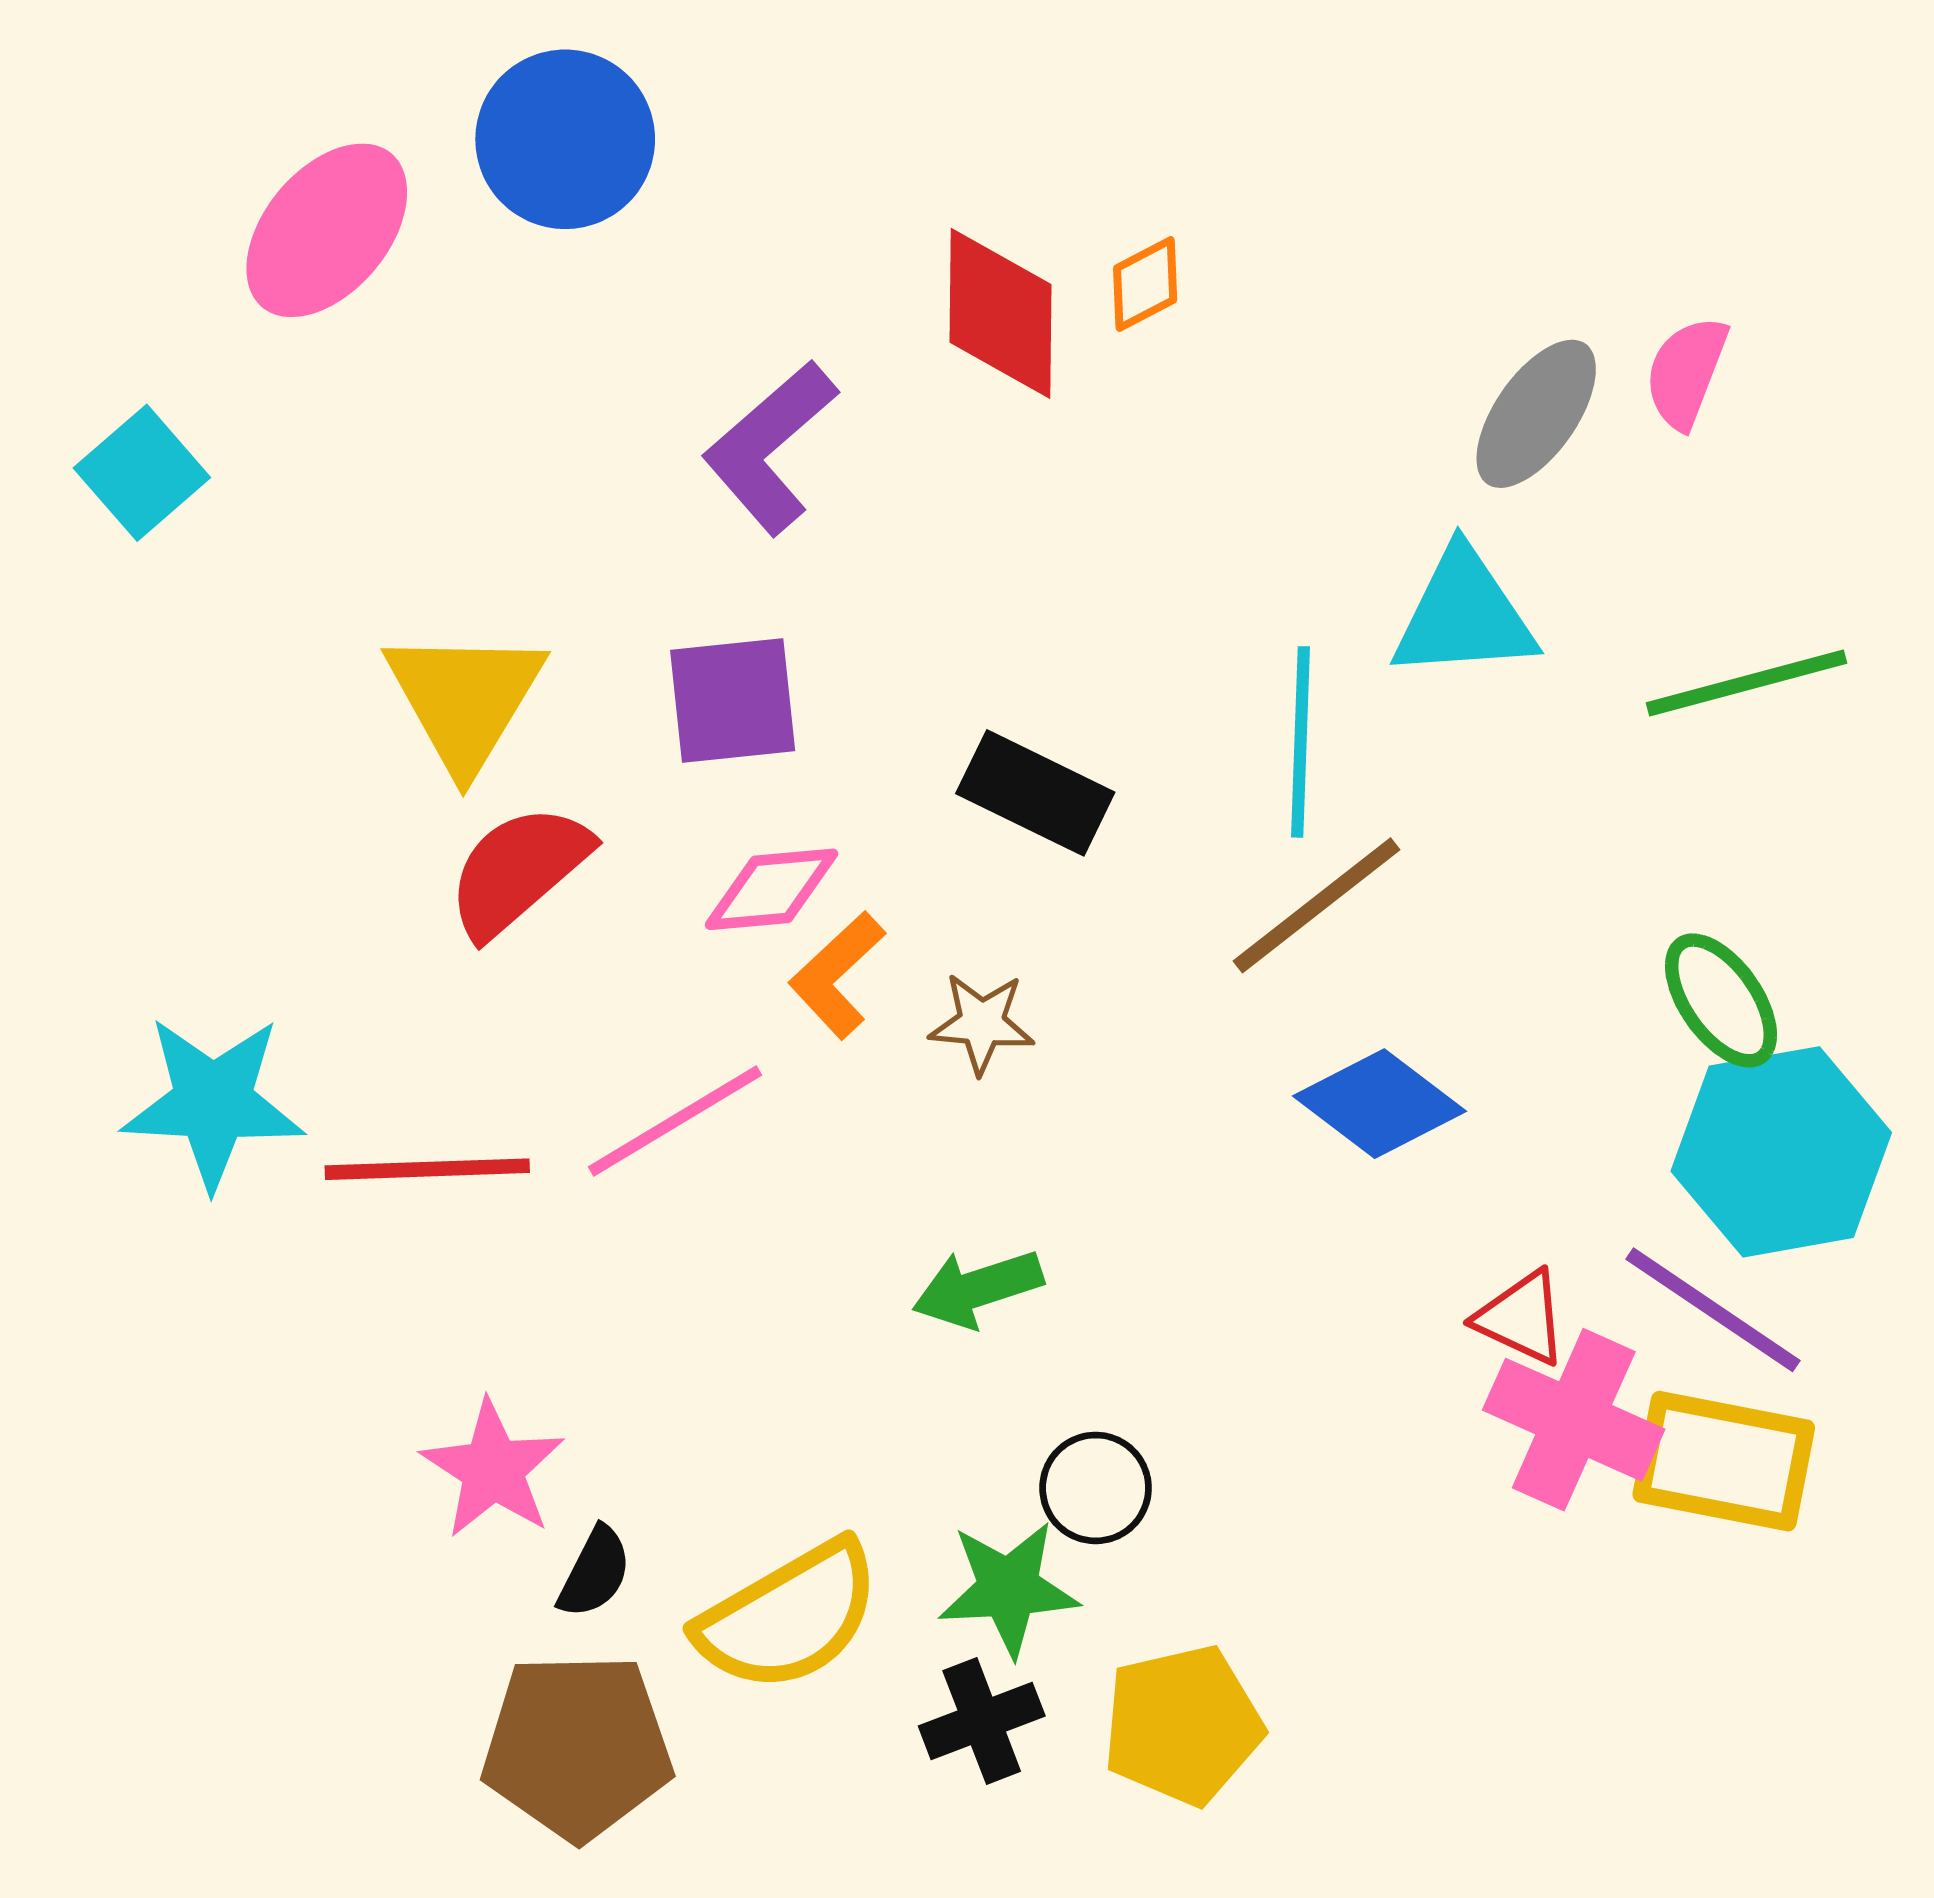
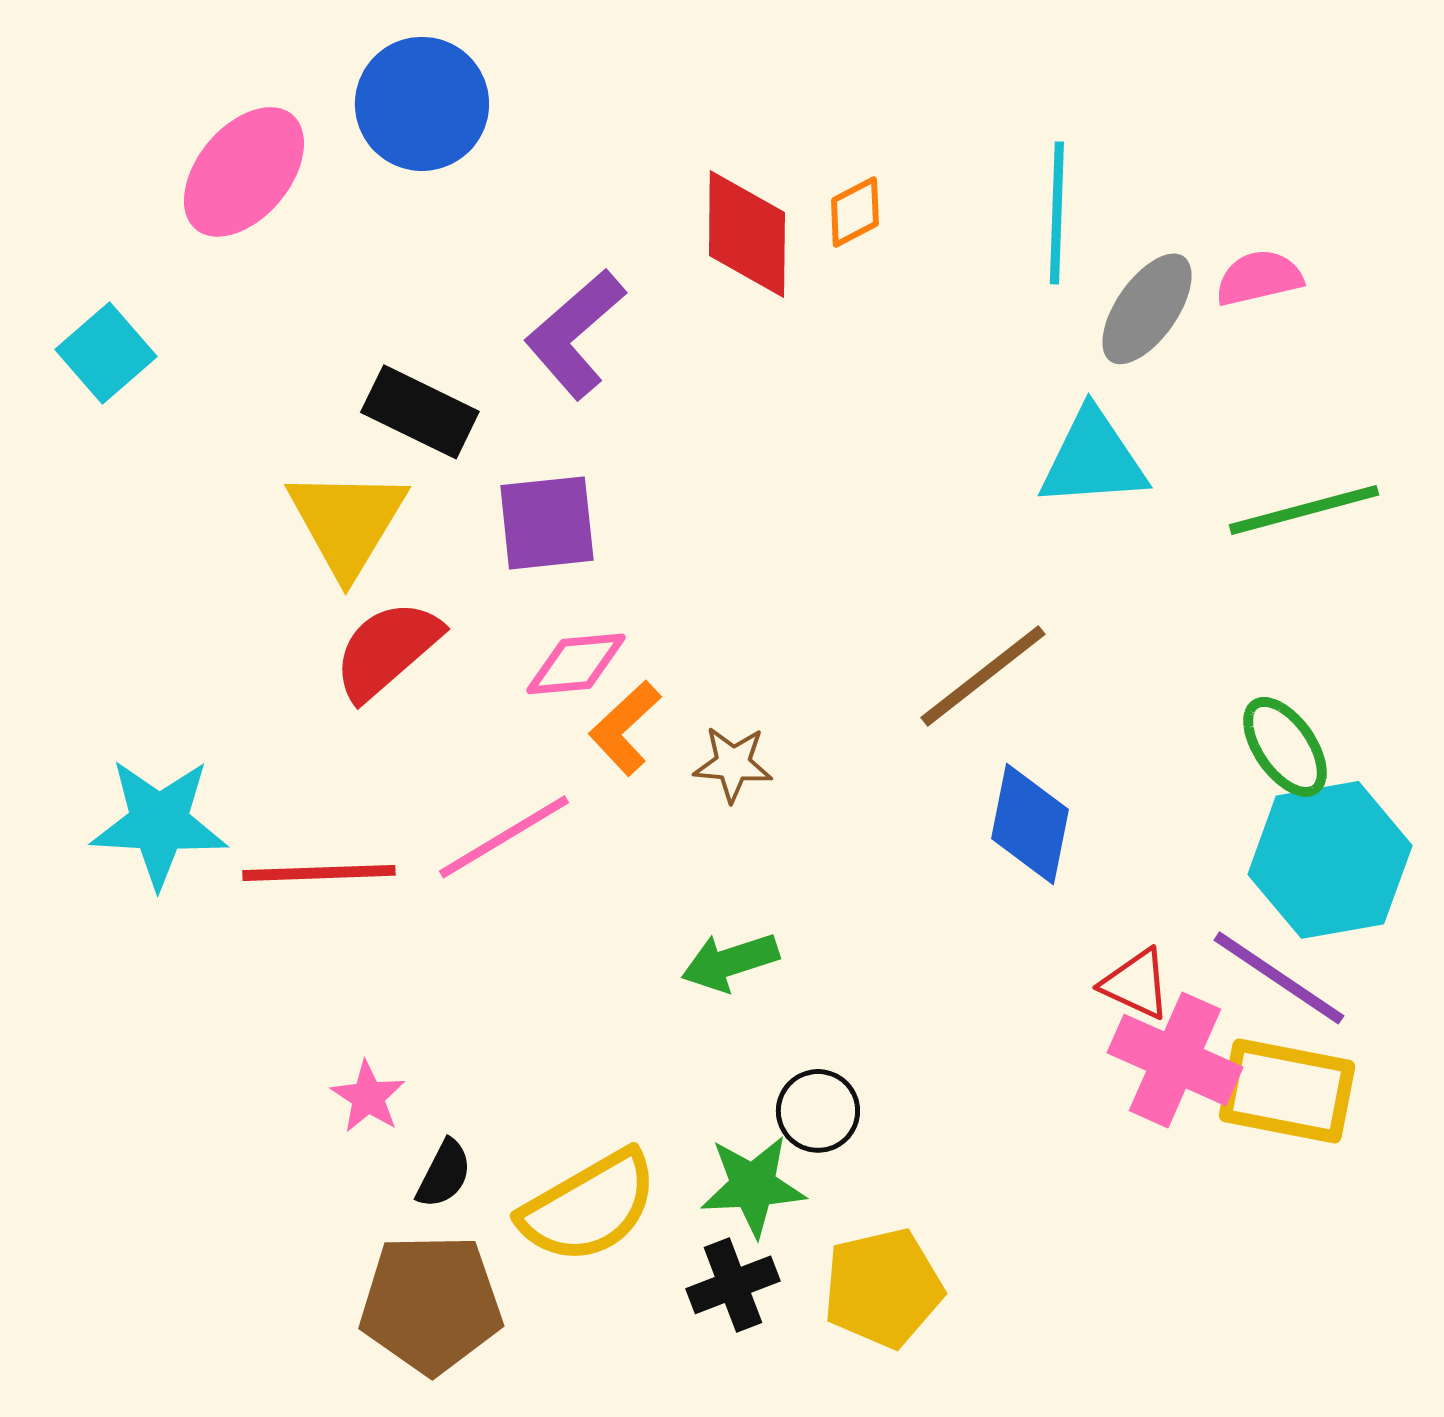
pink semicircle: (1686, 372) -> (1259, 278), turned 56
cyan line: (1300, 742) -> (1057, 213), moved
black rectangle: (1035, 793) -> (420, 412), moved
blue diamond: (1379, 1104) -> (1030, 824), turned 64
pink star: (493, 1469) -> (368, 1097), size x0.7

